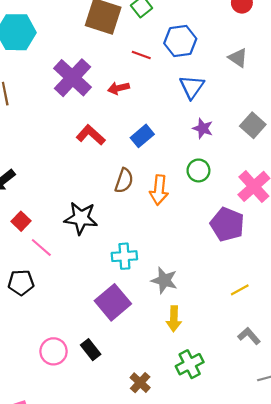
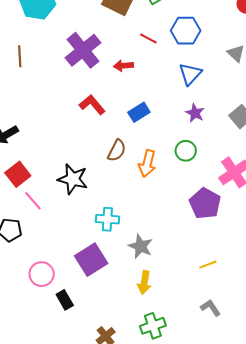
red square: (21, 221) -> (18, 174), size x1.4
pink circle: (54, 351) -> (42, 274), moved

